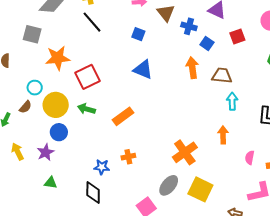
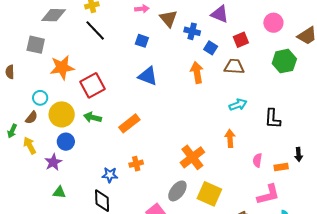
brown trapezoid: (222, 76) -> (234, 67), moved
cyan arrow: (232, 101) -> (238, 105), turned 72
yellow arrow: (18, 152) -> (30, 146), moved

